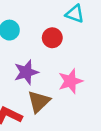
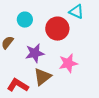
red circle: (52, 38) -> (57, 29), size x1.5

